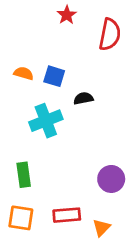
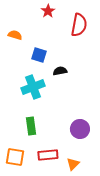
orange semicircle: (24, 73) -> (15, 35), moved
green rectangle: (24, 175) -> (31, 126), moved

